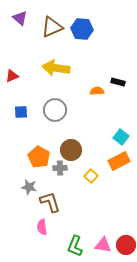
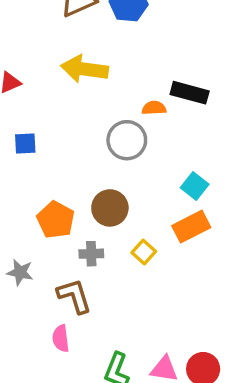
black rectangle: (118, 82) -> (190, 93), size x1.5
gray circle: (55, 110) -> (127, 140), moved
gray cross: (60, 168) -> (91, 254), moved
gray star: (29, 187) -> (20, 272), moved

